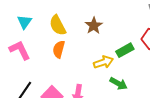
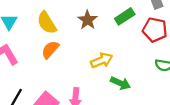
orange semicircle: (59, 49) -> (50, 50), turned 30
green rectangle: (125, 50) -> (125, 16), moved

